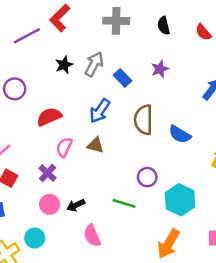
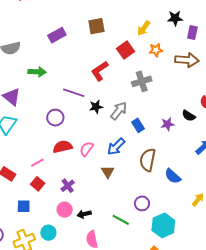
gray cross: (116, 21) -> (142, 81), turned -30
black semicircle: (164, 26) -> (189, 116), moved, turned -56
purple line: (27, 36) -> (74, 93), moved, turned 35
red semicircle: (49, 117) -> (63, 147), moved
brown triangle: (95, 145) -> (108, 172), turned 32
pink semicircle: (64, 147) -> (87, 149), moved

